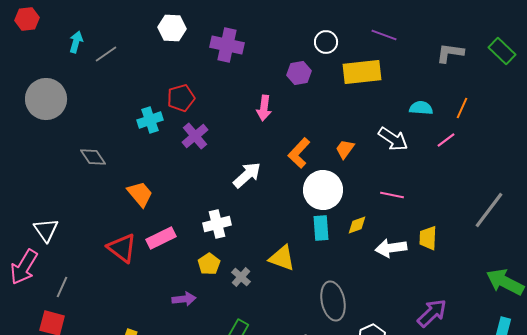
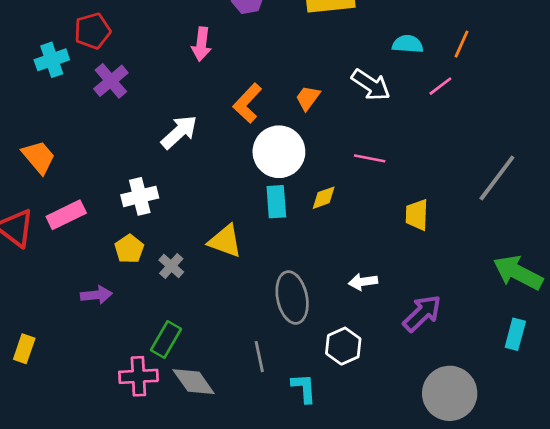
white arrow: (391, 248) -> (363, 282), moved, size x0.7

